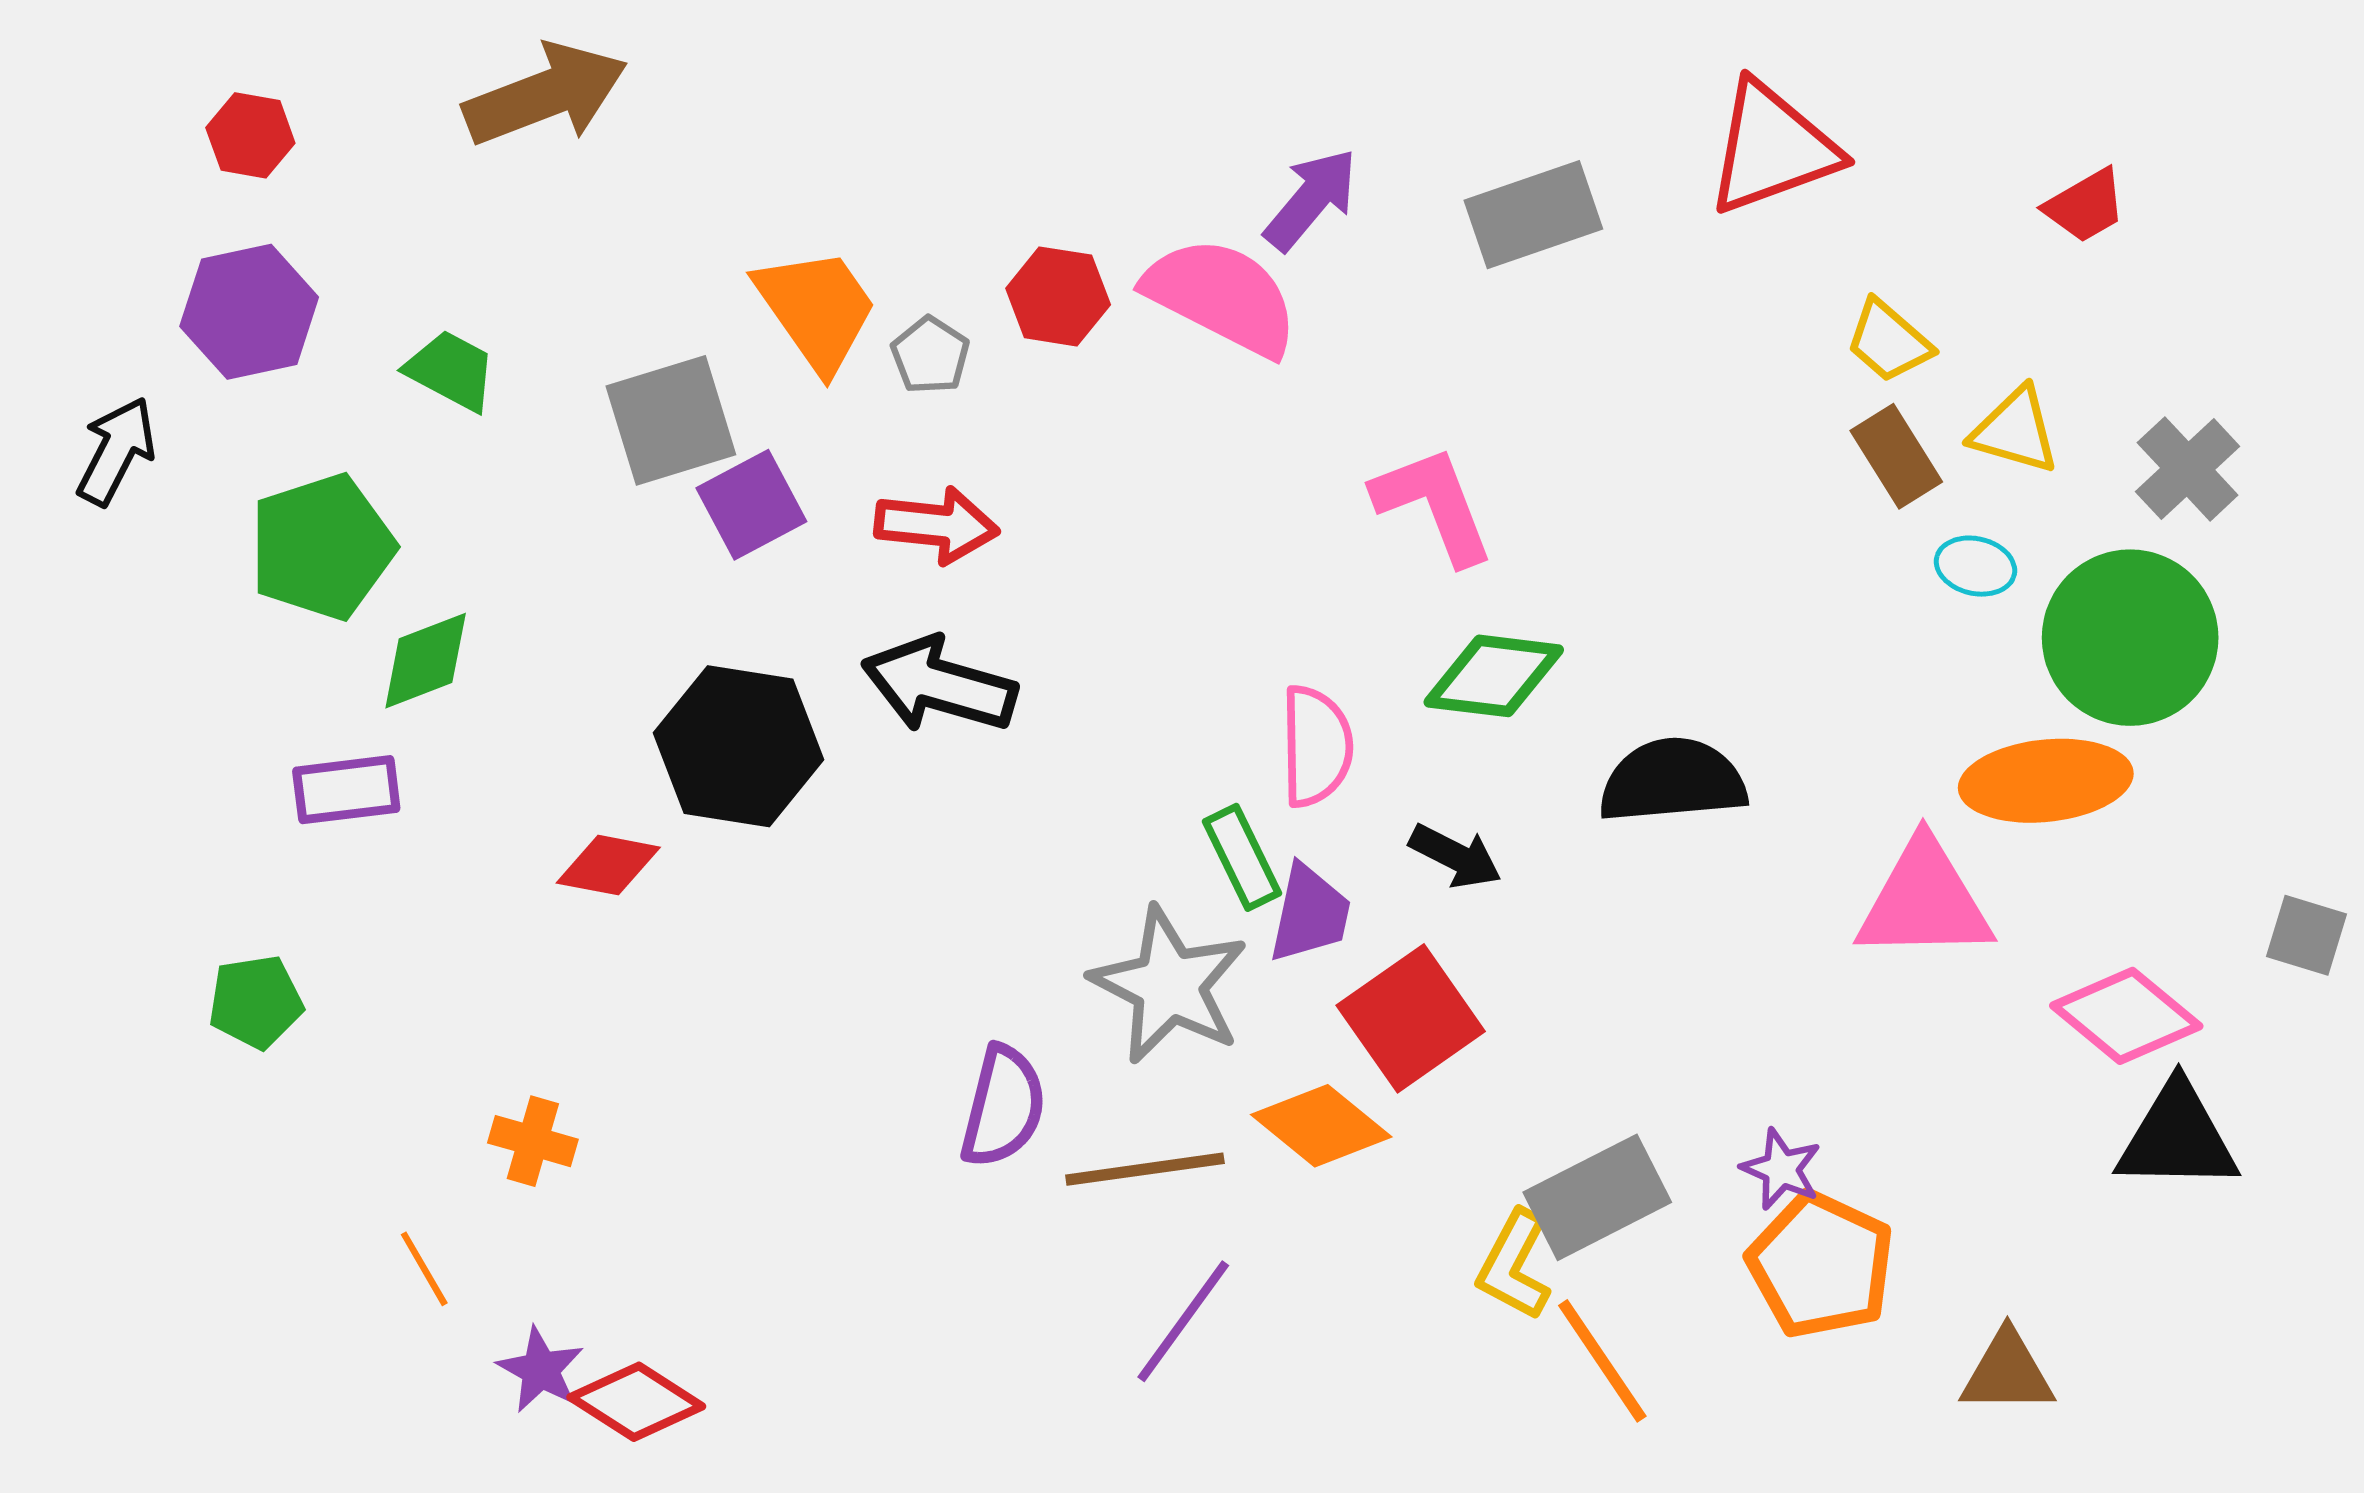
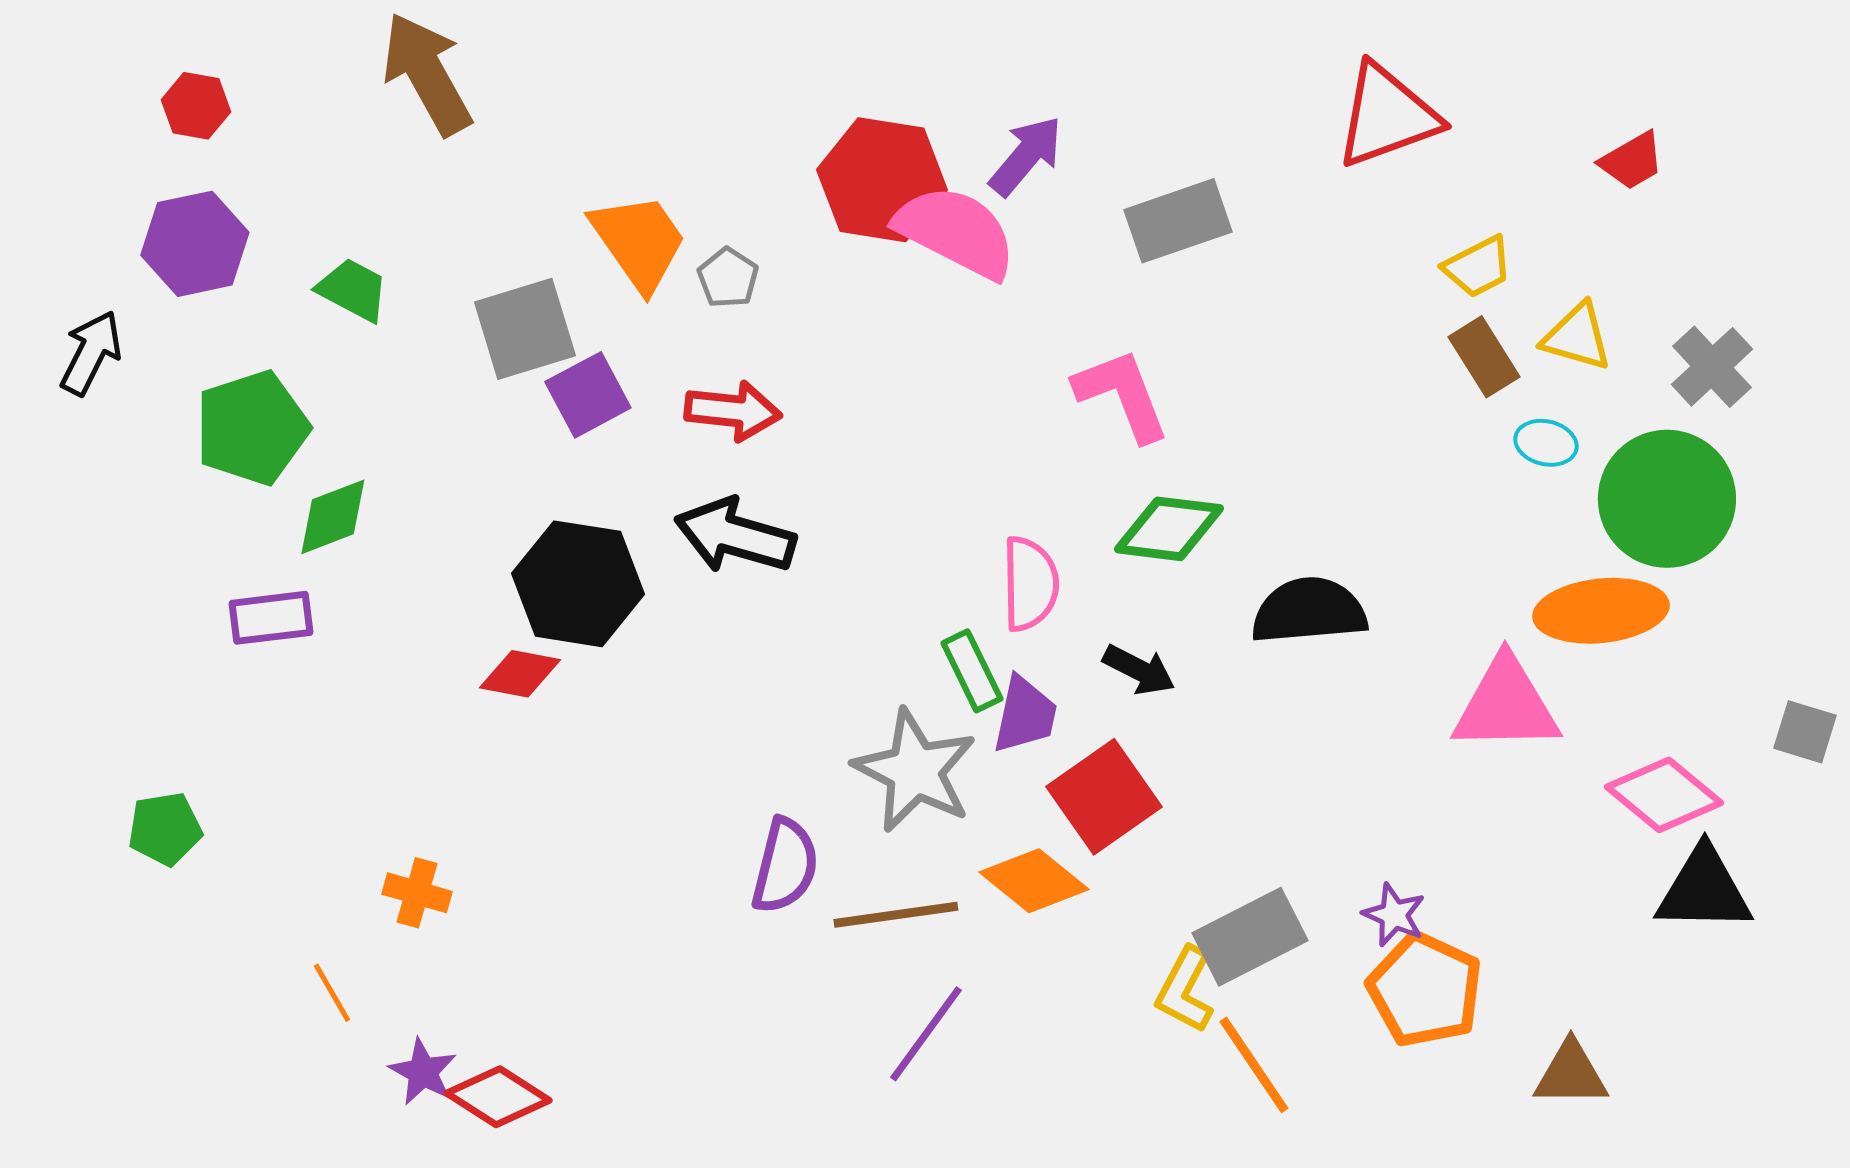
brown arrow: (546, 95) -> (427, 74), turned -98
gray rectangle: (1533, 215) -> (1178, 221), moved
red hexagon: (1058, 296) -> (882, 180), moved, size x1.6
yellow trapezoid: (1889, 341) -> (1478, 267), turned -68
red diamond: (608, 865) -> (520, 674), moved
green pentagon: (256, 1002) -> (165, 829), moved

